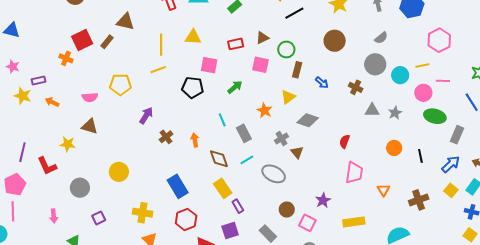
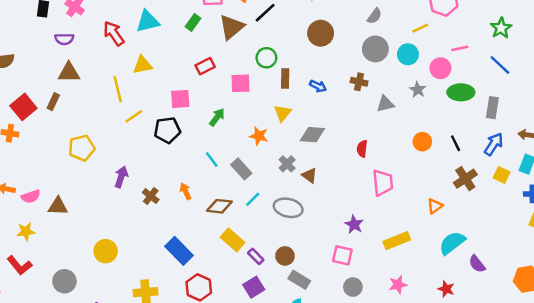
yellow triangle: (193, 37) -> (143, 65), moved
brown triangle: (262, 38) -> (232, 27), moved, size x1.6
yellow line: (422, 66) -> (420, 28), moved
yellow line: (158, 70) -> (134, 116), moved
pink semicircle: (90, 97) -> (31, 197), moved
gray star: (395, 113) -> (418, 90), moved
yellow star: (68, 144) -> (26, 231), moved
brown diamond: (219, 159) -> (219, 206), turned -50
orange triangle: (383, 190) -> (435, 206), moved, turned 40
brown cross: (419, 200) -> (465, 179), moved
brown circle: (287, 210) -> (285, 256), moved

